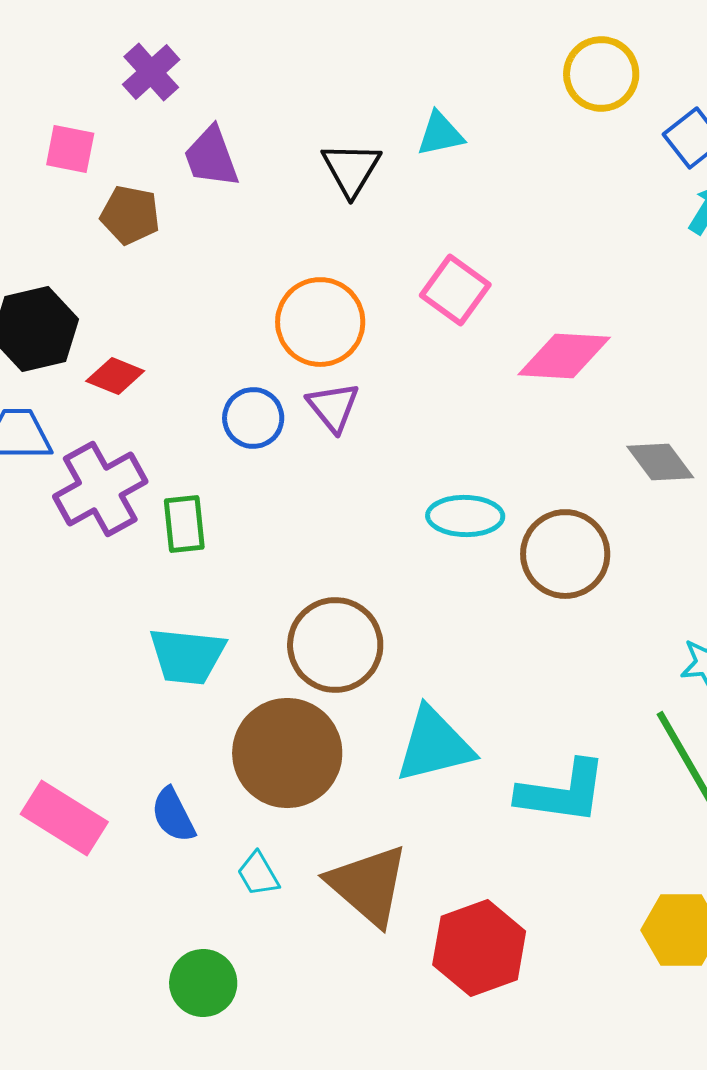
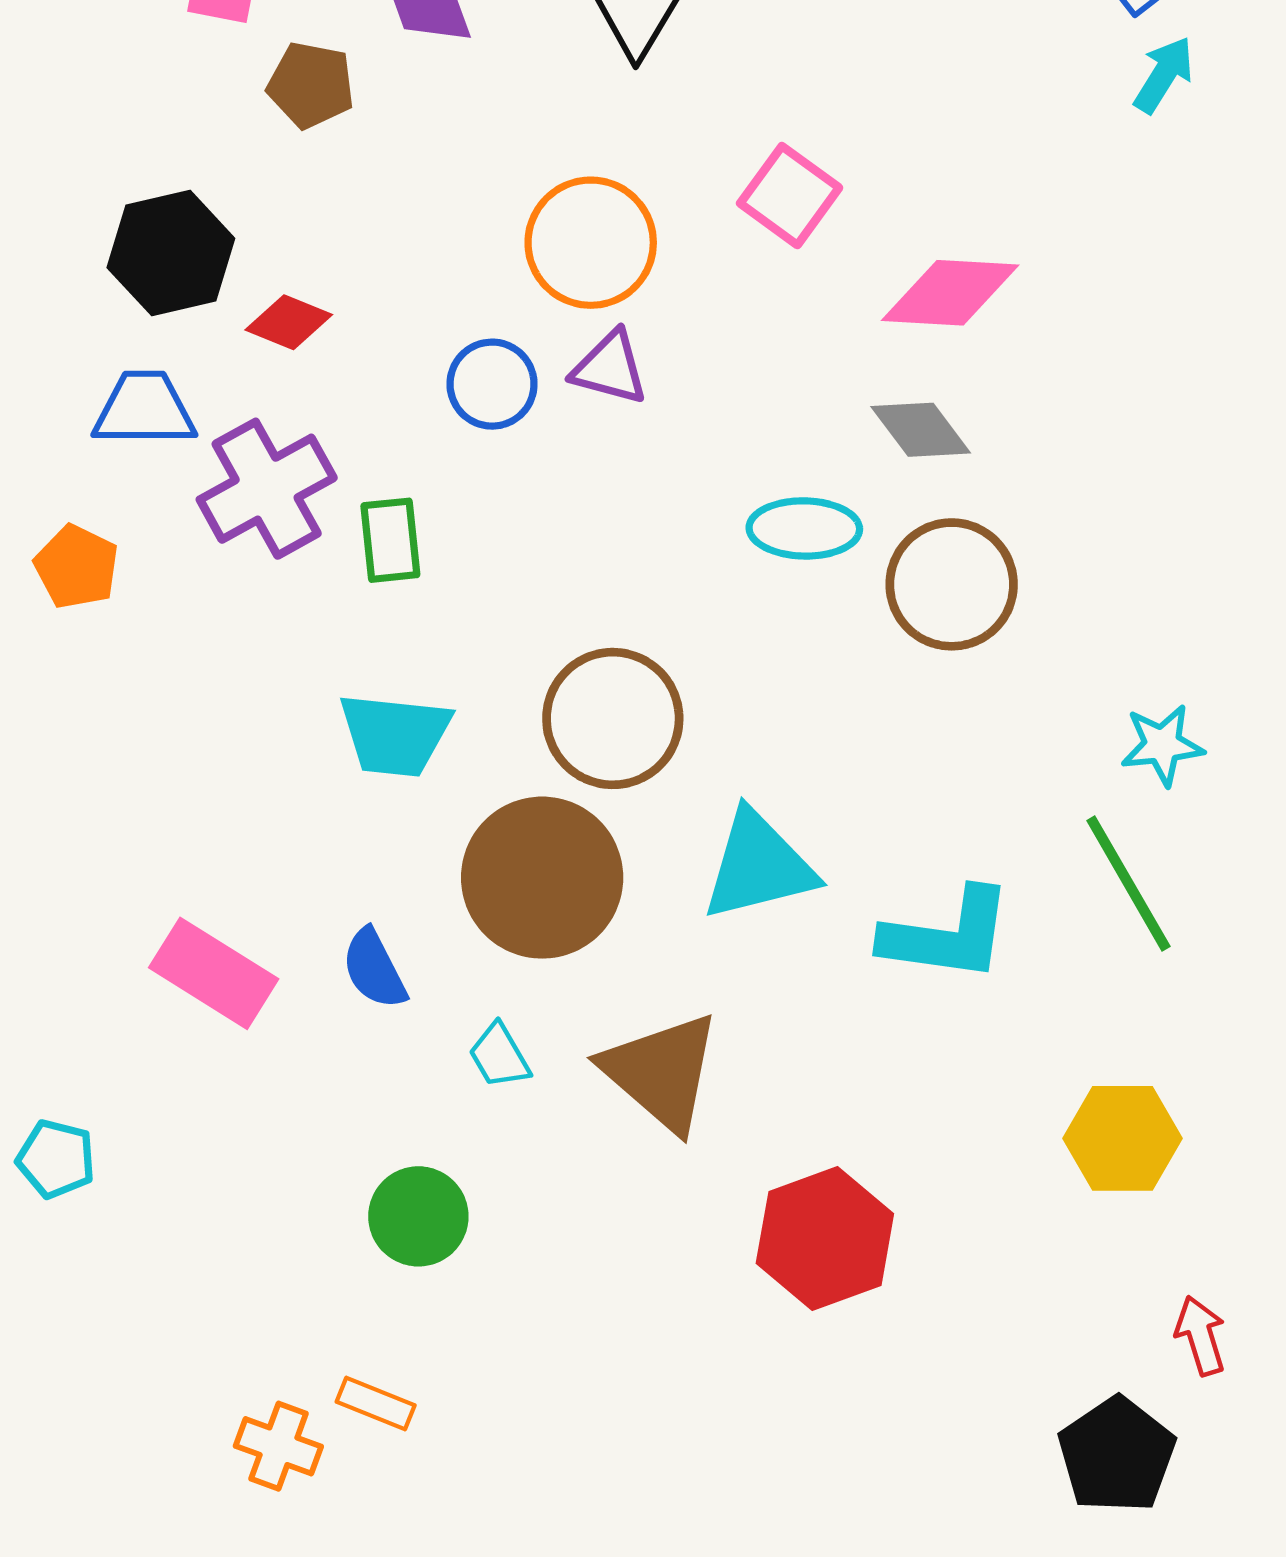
purple triangle: (333, 407) -> (610, 368), turned -36
gray diamond: (660, 462) -> (921, 430), moved
red hexagon: (479, 948) -> (825, 1238), moved

